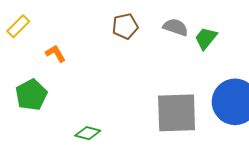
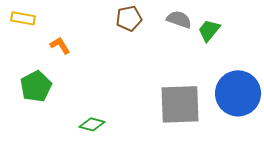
yellow rectangle: (18, 26) -> (23, 18), turned 55

